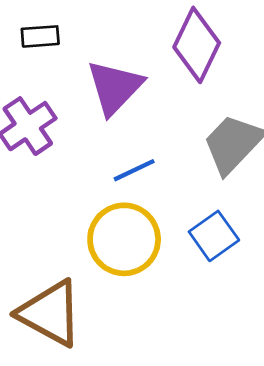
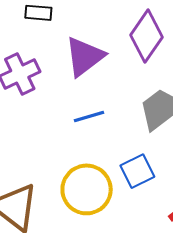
yellow circle: (124, 239) -> (87, 189), moved

